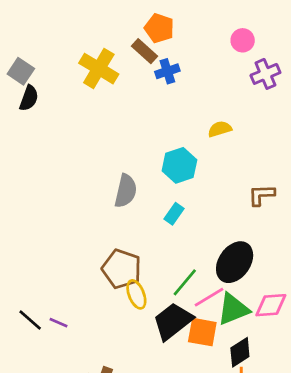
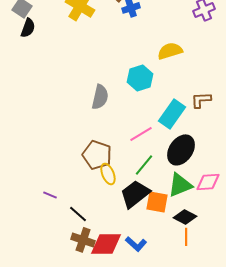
yellow semicircle: (220, 129) -> (170, 51), size x1.4
cyan rectangle: (174, 214) -> (172, 114), moved, size x1.8
pink line: (209, 297) -> (141, 134), moved
black line: (30, 320) -> (78, 214), moved
black diamond: (240, 352) -> (185, 217), turned 60

